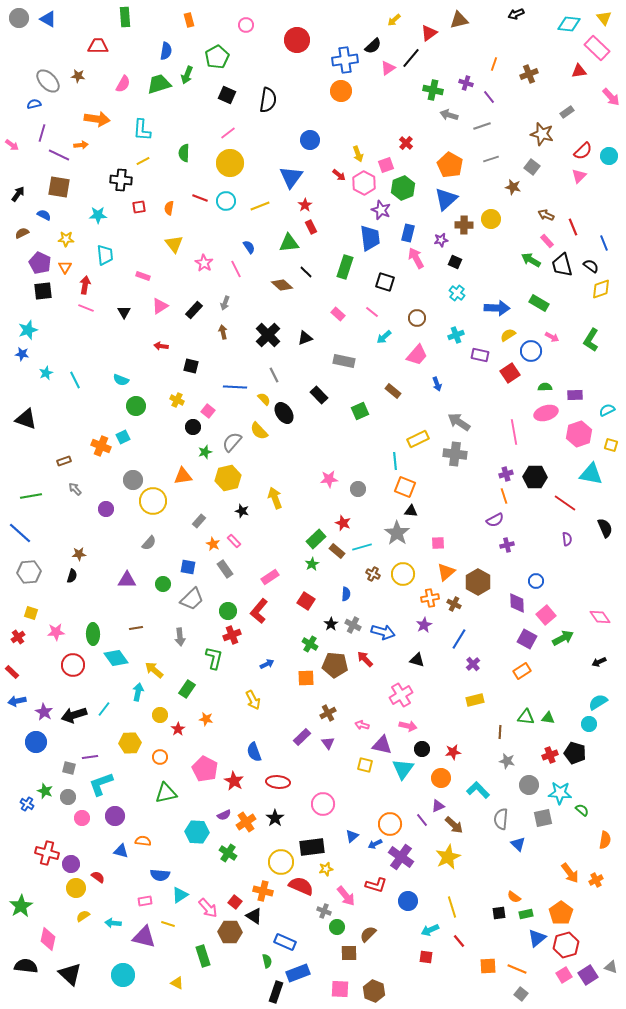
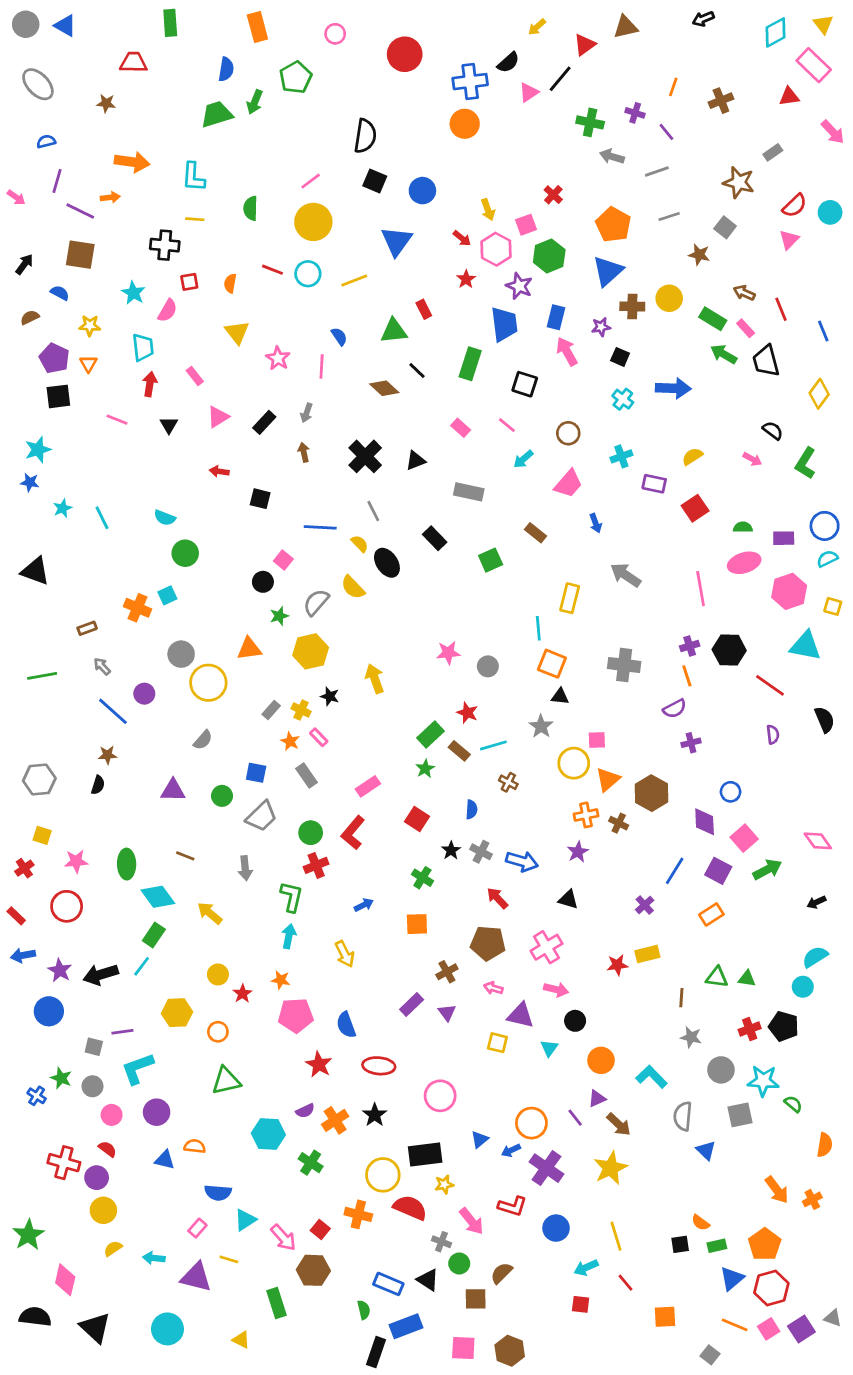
orange rectangle: (189, 20) -> (257, 27), size x1.5
cyan diamond: (569, 24) -> (776, 32), turned -35
gray ellipse: (48, 81) -> (38, 84), moved
pink semicircle: (123, 84) -> (167, 311), moved
black square: (227, 95) -> (375, 181), moved
yellow line: (143, 161) -> (195, 219), turned 32
red star: (305, 205) -> (466, 279), moved
cyan star: (98, 215) -> (133, 293), turned 30
black semicircle: (591, 266) -> (773, 431), moved
pink line: (236, 269) -> (322, 366), turned 30
pink rectangle: (143, 276) -> (195, 376), turned 32
red arrow: (85, 285) -> (150, 384), moved
yellow diamond: (601, 289) -> (819, 394), turned -35
green rectangle: (539, 303) -> (713, 319), moved
blue arrow: (497, 308) -> (673, 388), moved
blue circle: (531, 351) -> (825, 526), moved
yellow cross: (177, 400) -> (301, 710), moved
yellow rectangle: (418, 439) -> (570, 598), turned -50
gray cross: (455, 454) -> (624, 665), moved
blue line: (20, 533) -> (113, 711), moved
gray star: (397, 533) -> (541, 726), size x0.7
yellow circle: (403, 574) -> (574, 763), moved
brown line: (136, 628) -> (185, 856), turned 32
blue line: (459, 639) -> (675, 871), moved
red circle: (73, 665) -> (67, 906), moved
brown pentagon: (335, 665) -> (488, 943), moved
green rectangle: (187, 689) -> (154, 935), moved
cyan arrow: (138, 692) -> (289, 936), moved
red star: (453, 752) -> (617, 965), moved
pink pentagon: (205, 769) -> (296, 1015), moved, turned -30
cyan triangle: (403, 769) -> (549, 1048), size x0.6
red semicircle: (98, 877) -> (107, 1149), moved
pink rectangle: (145, 901) -> (197, 1228), turned -40
black triangle: (254, 916) -> (428, 1280), moved
orange line: (517, 969) -> (735, 1325), moved

